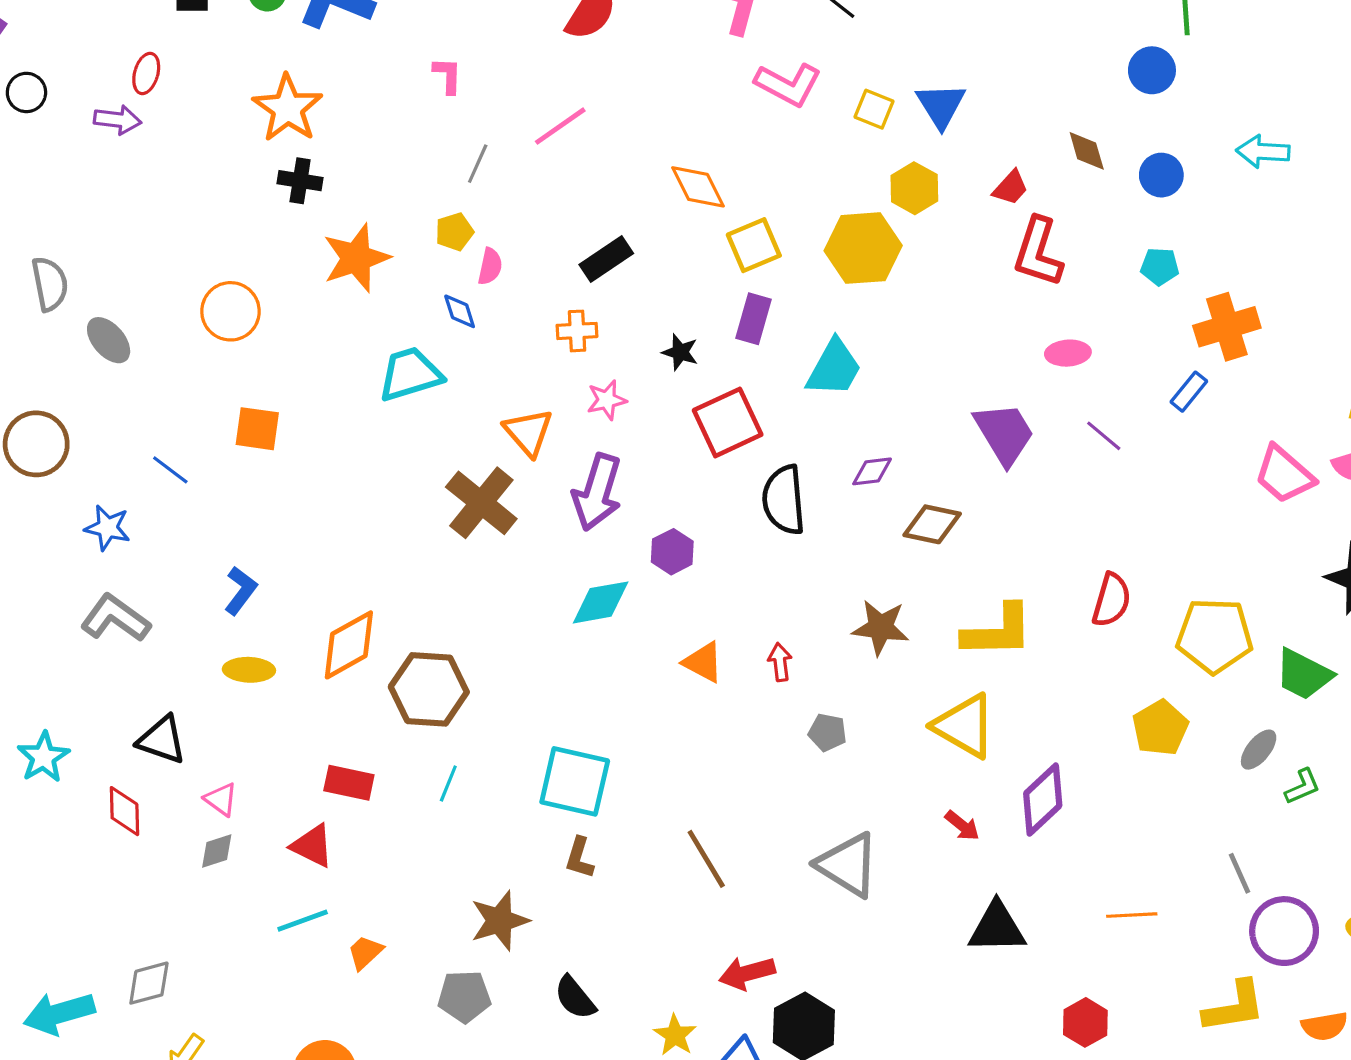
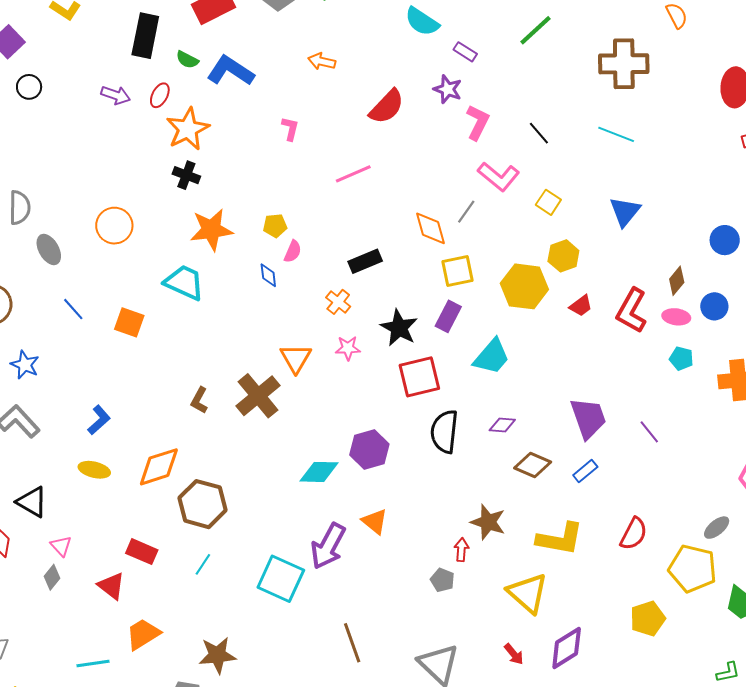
blue circle: (1152, 70) -> (725, 240), moved
red ellipse: (146, 73) -> (160, 95), moved
blue triangle: (941, 105) -> (625, 212), moved
purple arrow: (117, 120) -> (116, 95), moved
brown diamond: (1087, 151) -> (677, 281), moved, turned 44
gray line: (478, 164) -> (466, 212), moved
blue circle: (1161, 175) -> (714, 306), moved
red trapezoid: (1010, 188) -> (581, 306), moved
cyan pentagon: (1160, 267) -> (681, 359), moved
orange circle: (230, 311) -> (114, 226), moved
orange cross: (577, 331) -> (338, 302), turned 30
black star: (680, 352) -> (399, 328), size x1.6
pink ellipse: (1068, 353) -> (676, 317), moved
cyan trapezoid: (410, 374) -> (184, 282), moved, turned 30
blue rectangle: (1189, 392) -> (585, 471), moved
blue line: (170, 470) -> (73, 309), moved
purple arrow: (597, 492) -> (328, 546), moved
purple hexagon: (672, 552) -> (369, 450), size x1.4
red arrow: (780, 662) -> (461, 550), moved
gray ellipse: (1259, 750) -> (717, 528), moved
gray diamond: (217, 851) -> (52, 577), turned -45
brown L-shape: (579, 858) -> (199, 400), moved
cyan line: (303, 921) -> (93, 663), moved
orange trapezoid: (365, 952) -> (143, 634), moved, size x1.5

